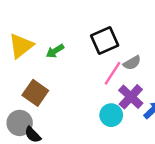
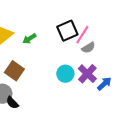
pink line: (112, 73) -> (82, 35), moved
cyan circle: (111, 115) -> (65, 74), moved

